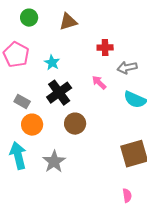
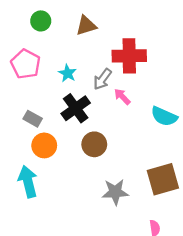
red cross: (105, 48) -> (129, 56), size x1.8
gray arrow: (127, 68) -> (102, 79), moved, turned -42
gray star: (54, 162) -> (115, 192), moved, turned 30

